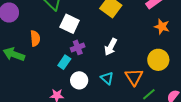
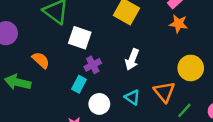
orange star: (162, 27) -> (178, 24), moved
orange semicircle: (35, 38) -> (41, 60), turned -35

